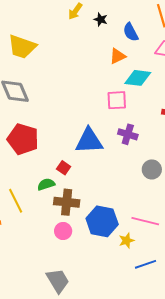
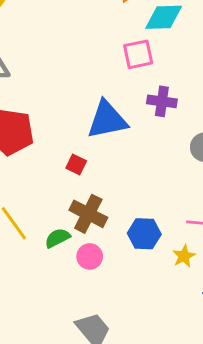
green semicircle: (46, 184) -> (58, 238), moved
brown cross: (67, 202) -> (88, 214), turned 30
blue hexagon: (102, 221) -> (144, 234), size x0.7

